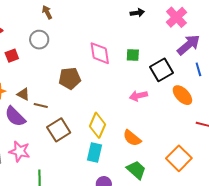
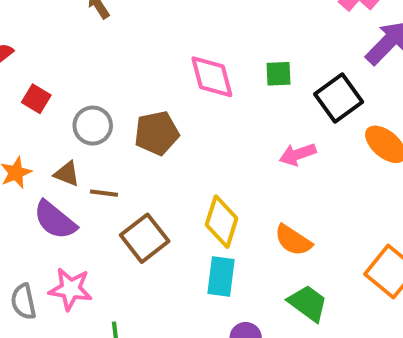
gray circle: (39, 40) -> (93, 126), moved
red square: (12, 56) -> (36, 99), turned -32

